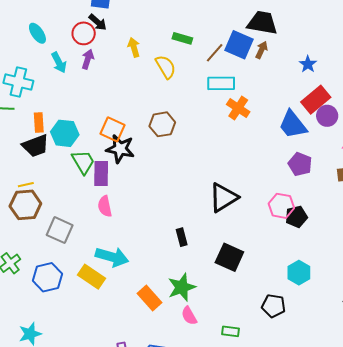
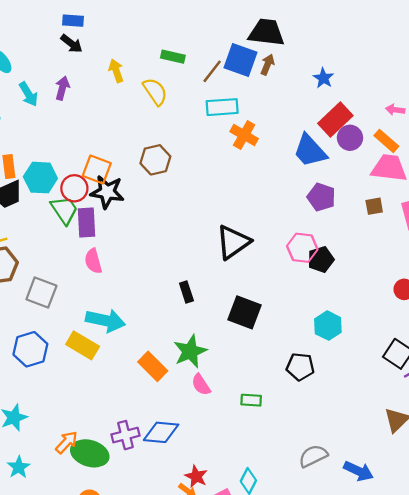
red circle: (84, 33) -> (74, 188), moved

